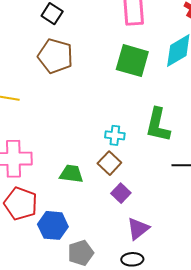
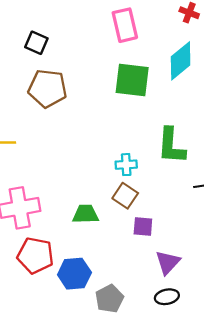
purple square: (121, 193) -> (143, 227), turned -30

